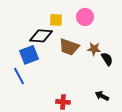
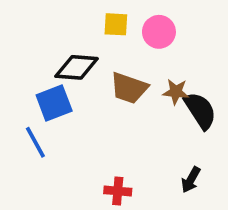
yellow square: (56, 20) -> (116, 24), moved
black semicircle: (107, 59) -> (200, 110), size x1.5
black arrow: (102, 96) -> (191, 180), turned -88

